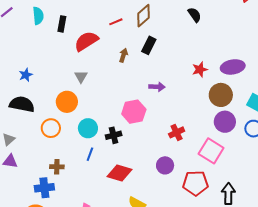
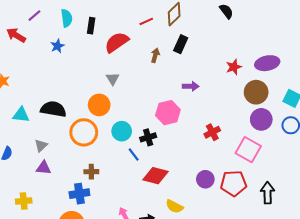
blue star: (26, 75) -> (57, 46), moved
orange circle: (51, 128) -> (84, 132), size x1.4
blue line: (90, 154) -> (134, 155), moved, turned -56
purple circle: (165, 165) -> (205, 179), moved

